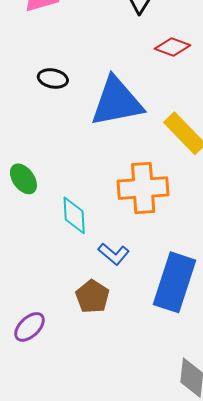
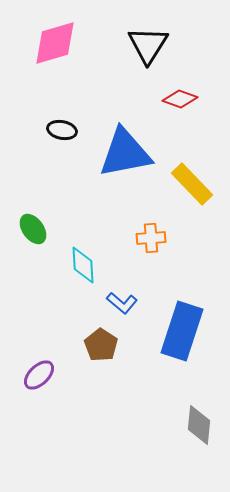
orange cross: (143, 188) -> (151, 238), size x0.6

